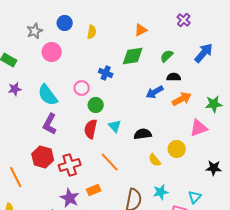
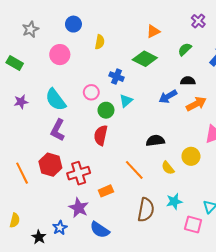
gray star: (35, 31) -> (30, 29), moved
yellow semicircle: (92, 32) -> (100, 42), moved
green diamond: (133, 56) -> (145, 59), turned 35
green semicircle: (167, 56) -> (185, 49), moved
purple star: (15, 89) -> (21, 102), moved
cyan triangle: (115, 126) -> (126, 101), moved, turned 32
orange line: (110, 162) -> (134, 170), moved
orange line: (16, 177) -> (22, 173), moved
orange rectangle: (94, 190) -> (106, 191), moved

